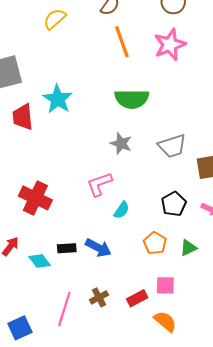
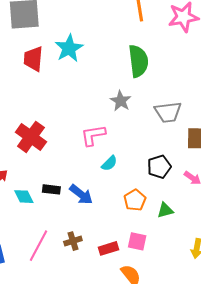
green semicircle: (132, 99) -> (138, 61), turned -108

